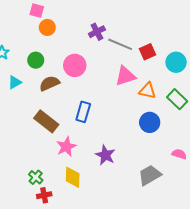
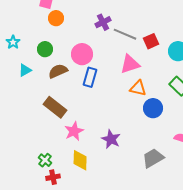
orange triangle: (148, 91) -> (138, 88), moved
blue rectangle: (83, 112) -> (90, 77), moved

